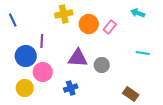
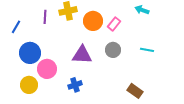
blue line: (13, 20) -> (16, 27), moved, turned 56
purple line: (42, 41) -> (45, 17), moved
gray circle: (102, 65) -> (113, 50), moved

